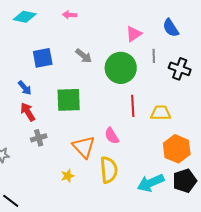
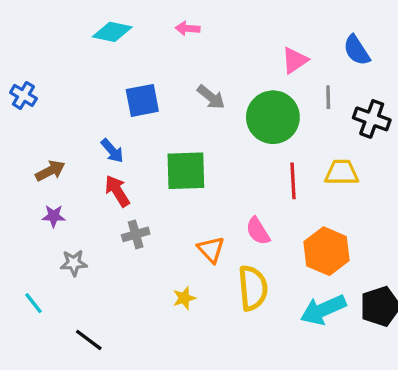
yellow trapezoid: (161, 113) -> (342, 172), moved
orange triangle: (84, 147) -> (211, 250), size x0.7
orange hexagon: (177, 149) -> (327, 251), moved

